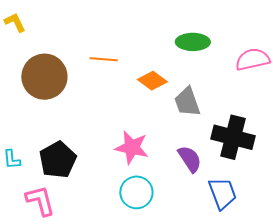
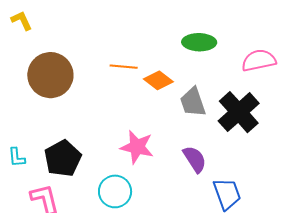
orange line: (104, 59) -> (124, 67), moved
black cross: (233, 137) -> (239, 112), moved, turned 33
cyan circle: (136, 192) -> (115, 191), moved

